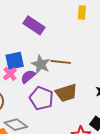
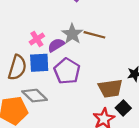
blue square: (15, 61) -> (39, 63), moved
brown trapezoid: (66, 93) -> (110, 88), moved

